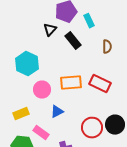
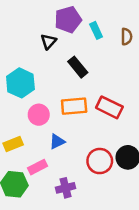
black rectangle: (73, 41) -> (78, 67), moved
brown semicircle: (107, 47) -> (127, 37), moved
pink rectangle: (41, 133) -> (38, 167), turned -63

